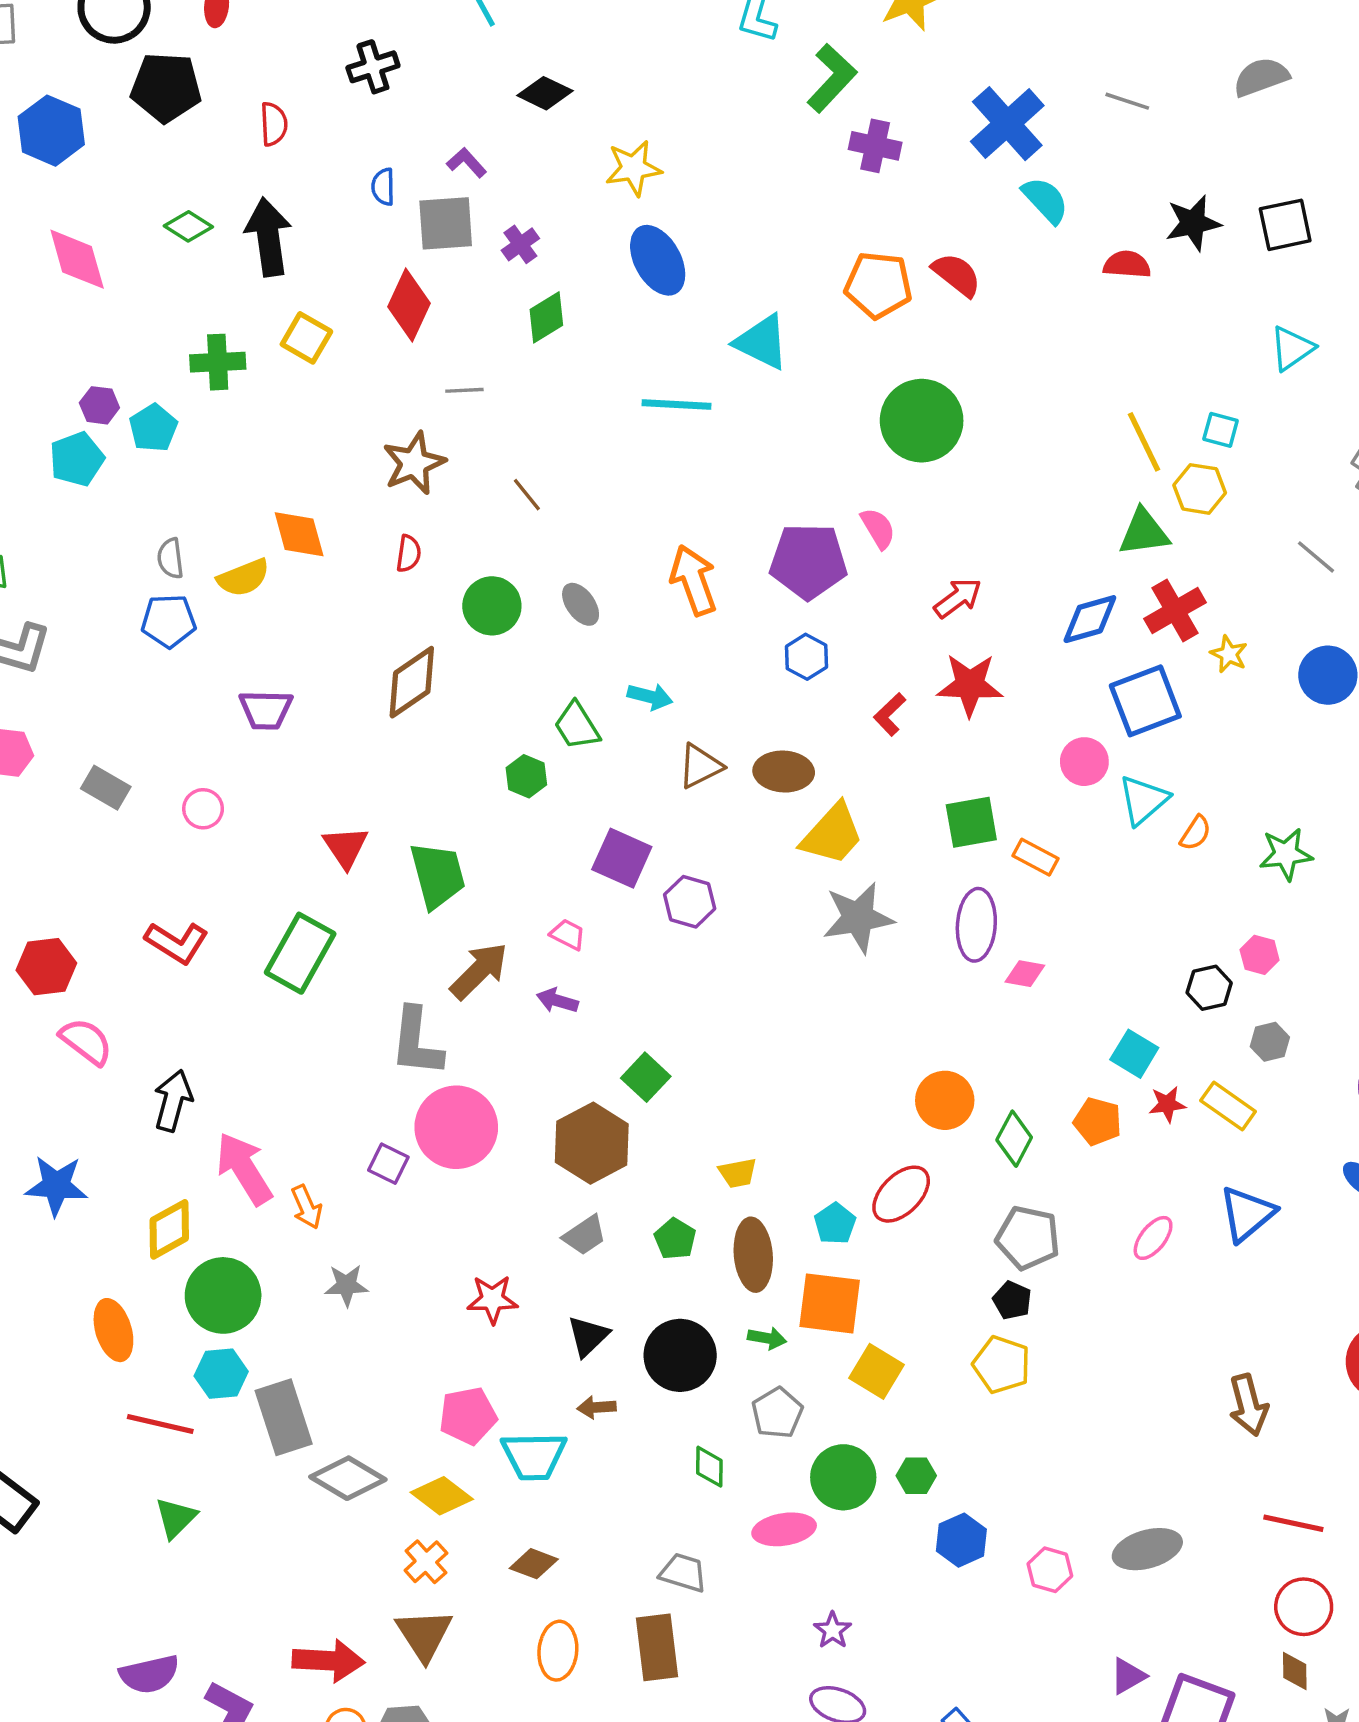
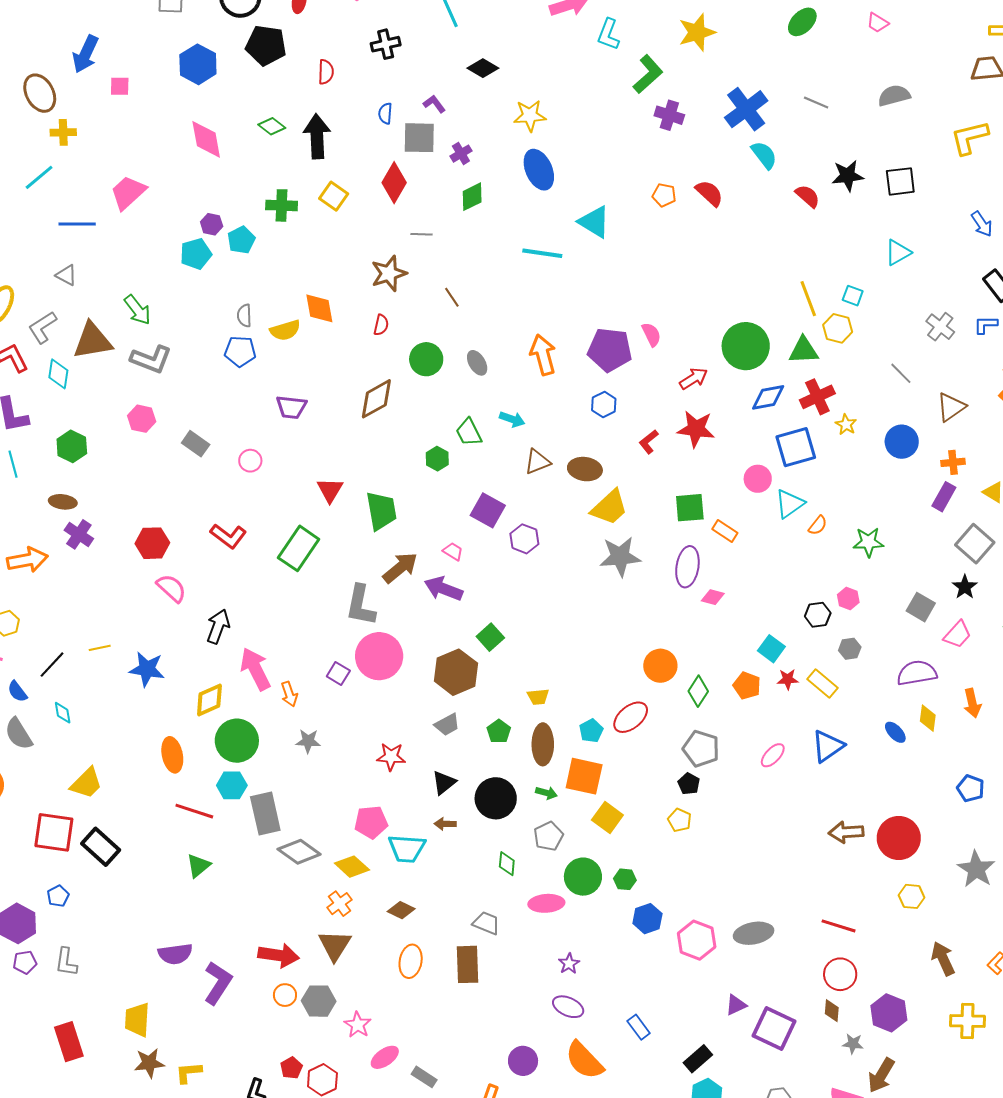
red semicircle: (1127, 265) -> (808, 196), turned 32
orange pentagon: (878, 285) -> (664, 195), size x0.6
green circle: (922, 421) -> (746, 346), moved
purple arrow: (557, 1001) -> (443, 589), size x1.6
yellow pentagon: (1002, 1365) -> (679, 820), size x0.7
brown arrow: (1248, 1405) -> (846, 832), moved, turned 96
pink hexagon: (1050, 1570) -> (697, 940), size x1.5

